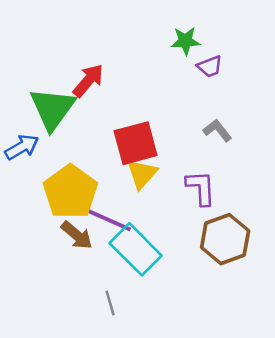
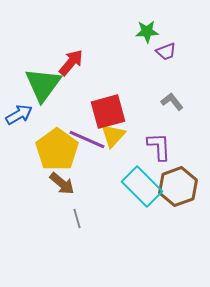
purple line: (109, 220) -> (87, 140), moved
cyan rectangle: (136, 249) -> (142, 187), moved
gray line: (110, 303) -> (77, 219), moved

